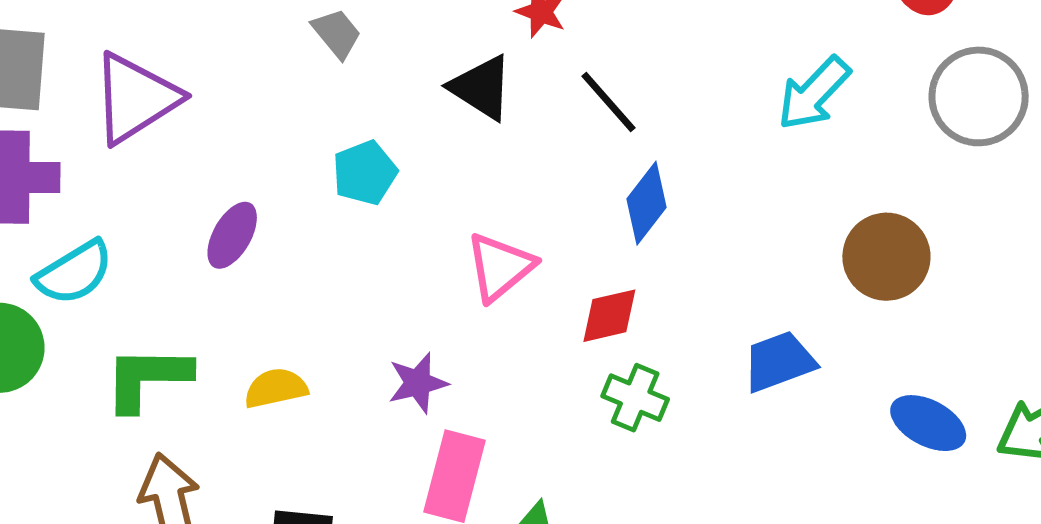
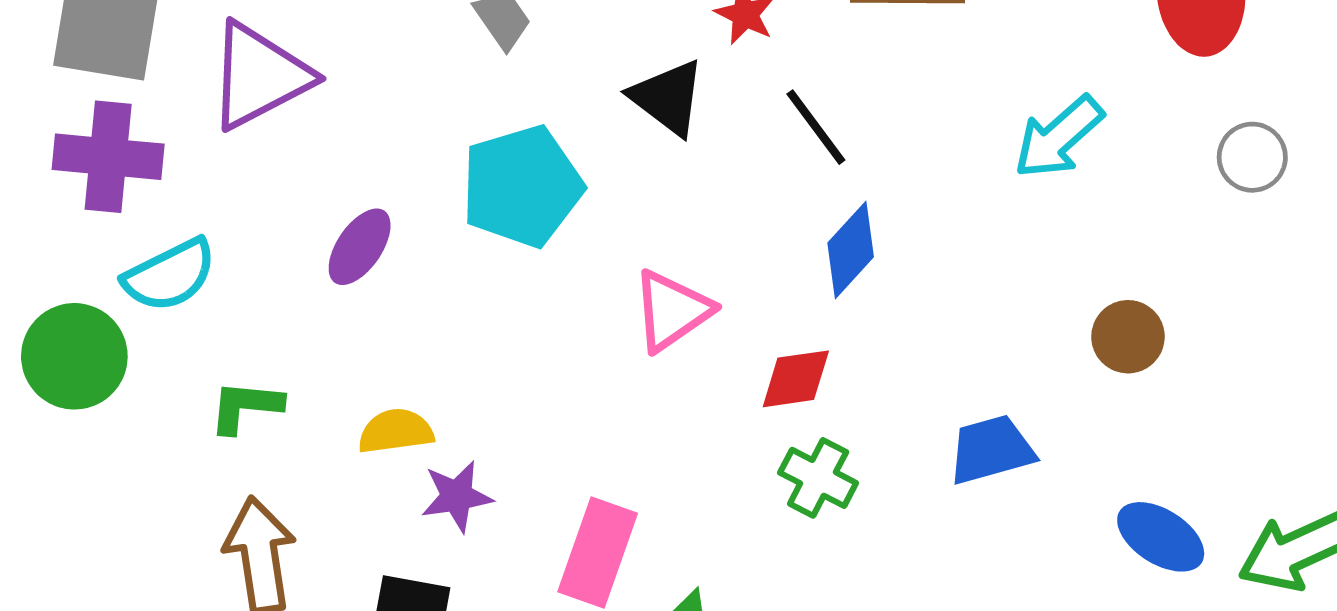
gray circle: (979, 96) -> (1252, 157), size x0.6
cyan pentagon: (365, 173) -> (522, 186), size x1.6
brown circle: (886, 257) -> (1128, 337), size x0.7
green L-shape: (147, 378) -> (246, 407), size x0.7
purple star: (418, 383) -> (457, 496), moved

